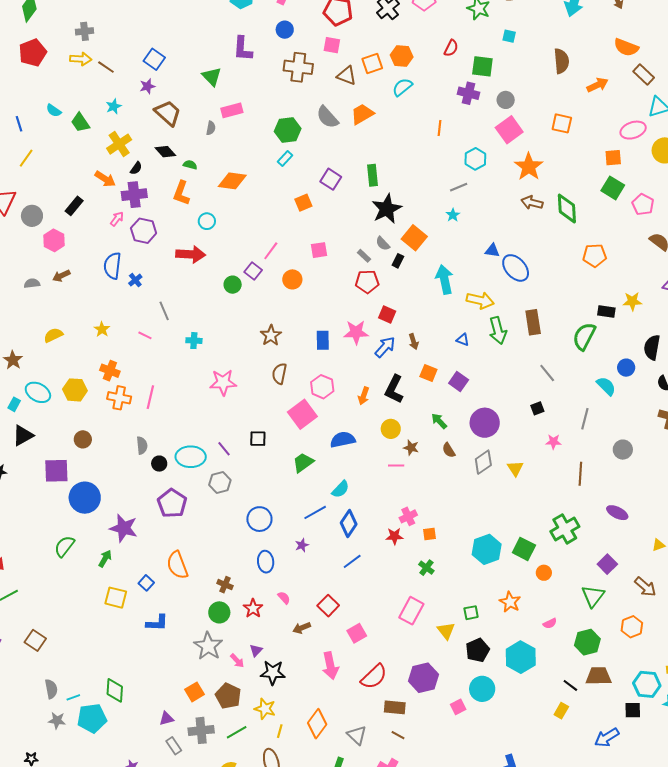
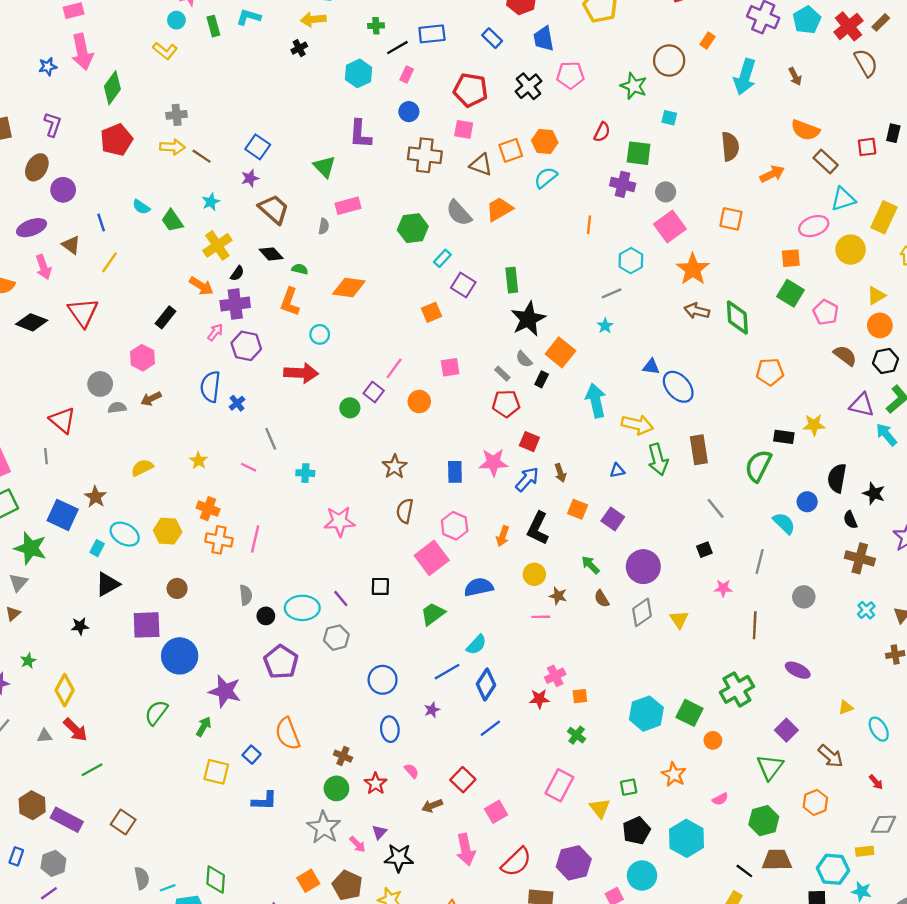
cyan rectangle: (285, 158) -> (442, 258), moved
gray circle: (32, 216) -> (100, 384), moved
blue triangle: (463, 340) -> (617, 470), turned -32

